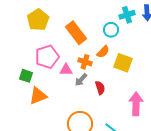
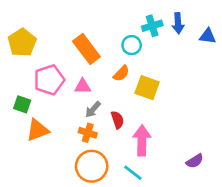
yellow pentagon: (38, 20) -> (22, 43), moved
orange cross: (85, 62) -> (88, 133), moved
pink triangle: (66, 70) -> (83, 86), moved
pink arrow: (136, 104) -> (142, 140), moved

